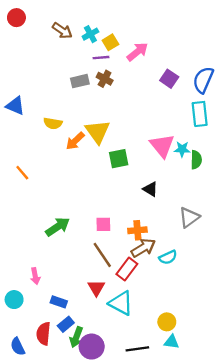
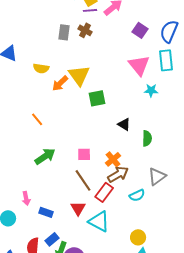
purple line: (101, 58) -> (90, 10), moved
gray rectangle: (80, 81) -> (64, 32), turned -70
pink triangle: (162, 146) -> (139, 65), moved
green semicircle: (196, 160) -> (147, 138), moved
orange line: (22, 173) -> (37, 119), moved
gray triangle: (189, 217) -> (157, 176), moved
orange cross: (137, 230) -> (113, 159), turned -35
cyan semicircle: (168, 257) -> (137, 195), moved
blue rectangle: (59, 302) -> (46, 212), moved

